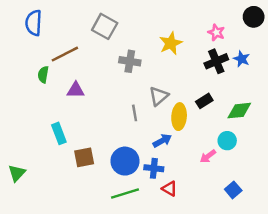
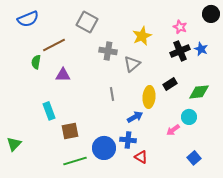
blue semicircle: (34, 23) -> (28, 19), turned -115
gray triangle: (159, 96) -> (132, 64), moved
blue circle: (125, 161) -> (104, 148), moved
green line: (125, 194) -> (75, 161), moved

